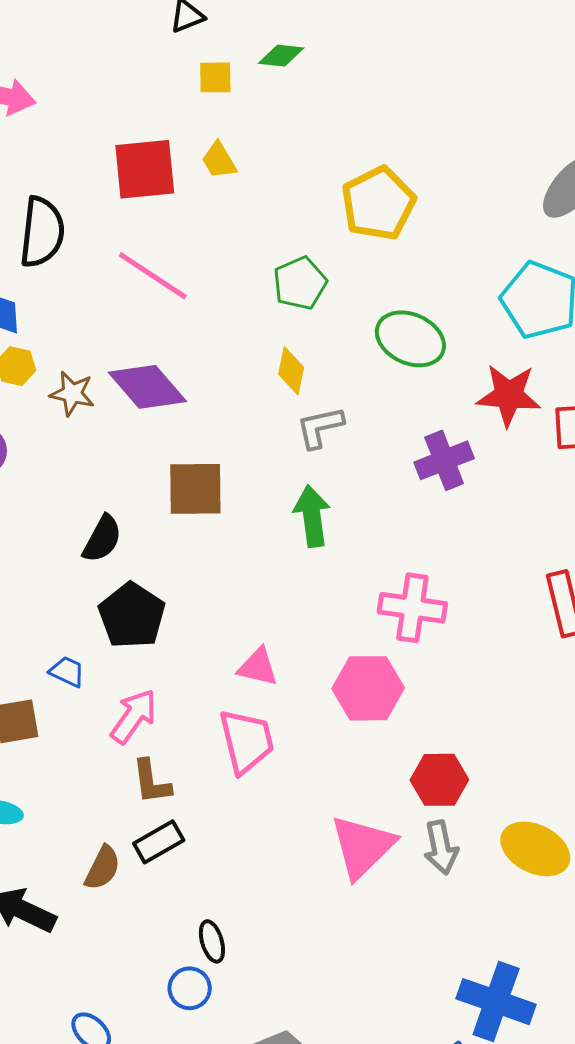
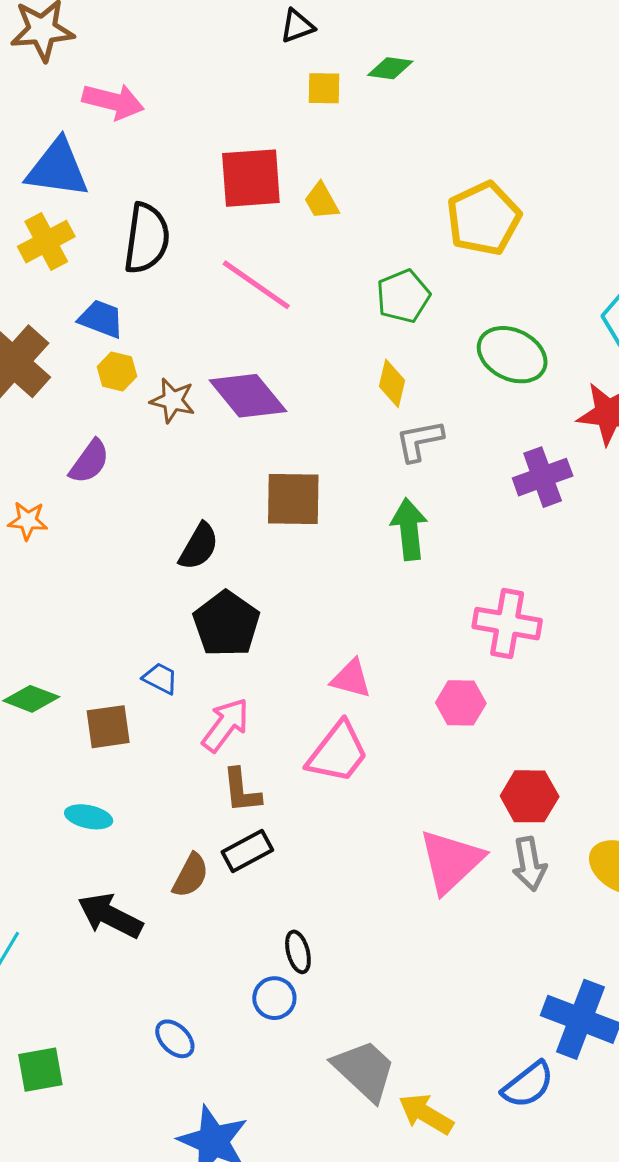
yellow trapezoid: (219, 160) -> (321, 201), moved
pink hexagon: (368, 688) -> (461, 703), size x0.7
pink trapezoid: (247, 741) -> (338, 752), turned 50

